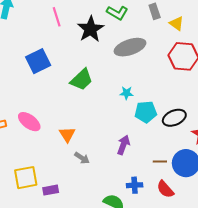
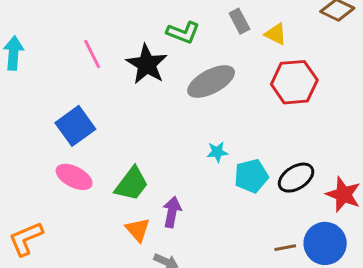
green trapezoid: (82, 80) -> (132, 184), moved
pink ellipse: (29, 122) -> (74, 177), moved
purple arrow: (123, 145) -> (172, 212), moved

